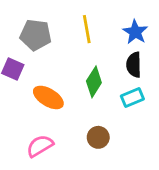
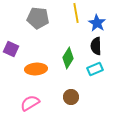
yellow line: (87, 29) -> (76, 13), moved
gray pentagon: (36, 35) -> (38, 18), moved
orange ellipse: (48, 97) -> (36, 69), turned -35

